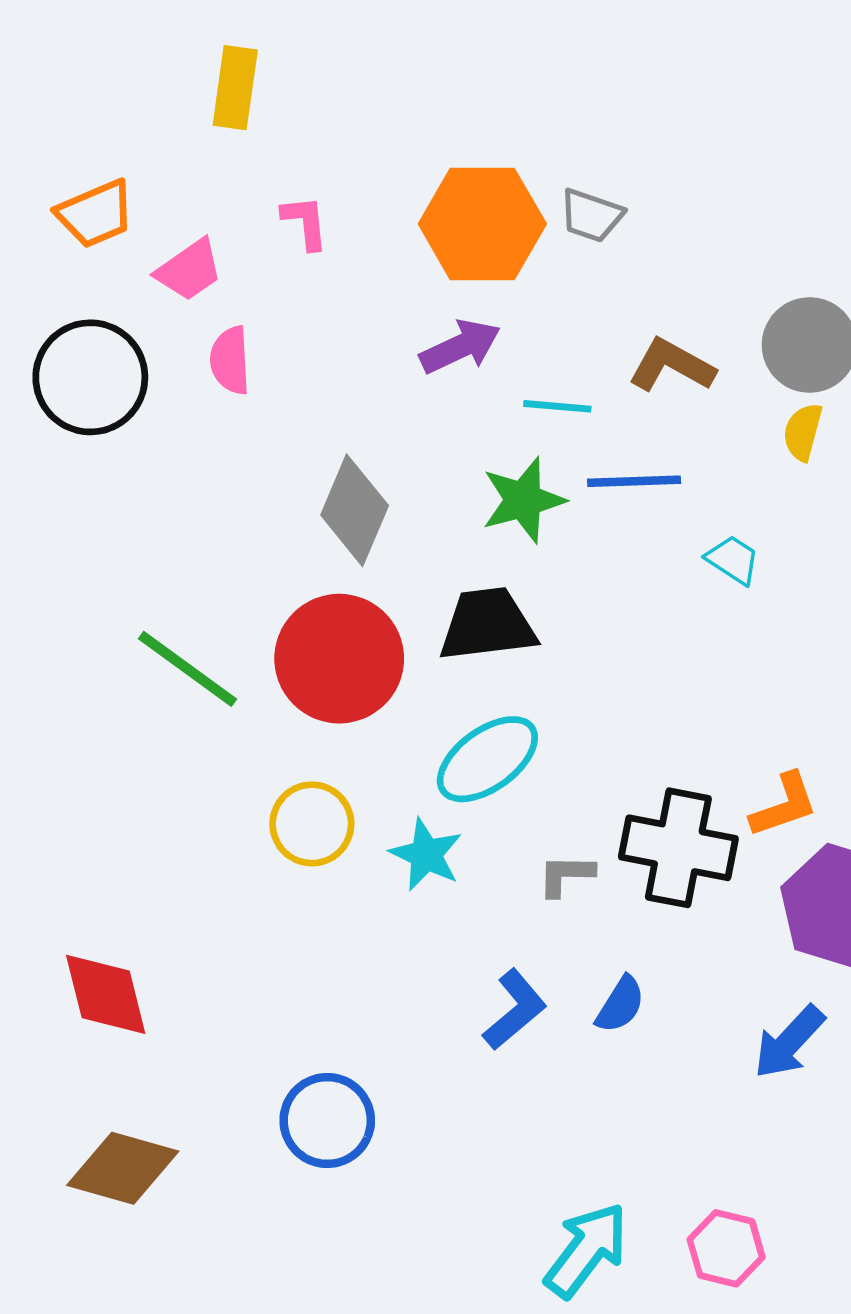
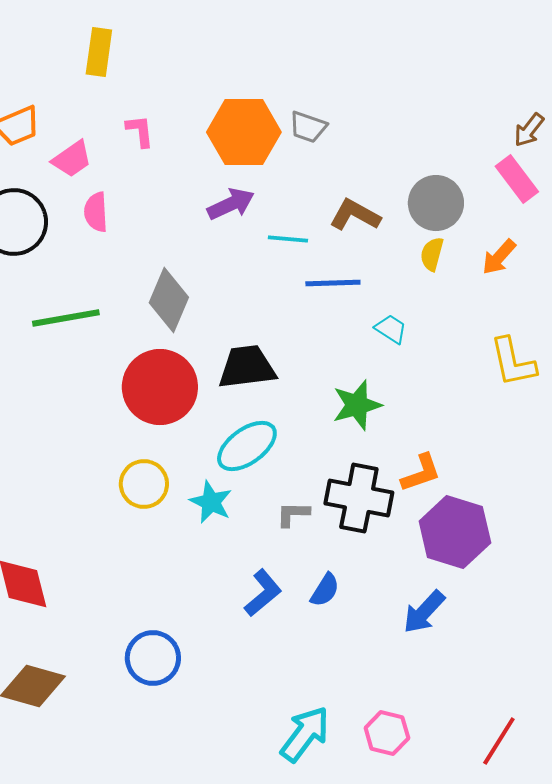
green star: (523, 500) -> (357, 405), moved
green line: (187, 669) -> (66, 318), moved, turned -46

